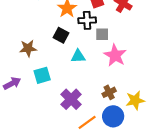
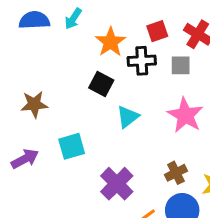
gray square: (102, 34) -> (181, 65), moved
brown star: (28, 48) -> (34, 104), moved
cyan triangle: (78, 56) -> (128, 117), turned -35

